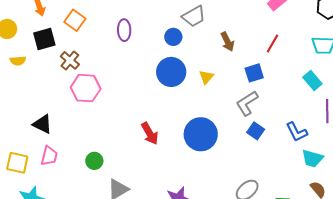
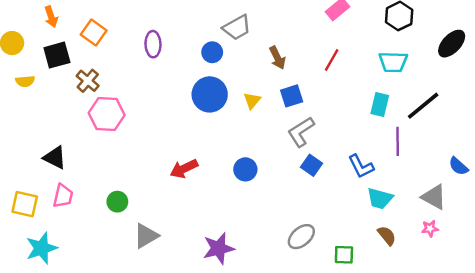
blue square: (254, 73) -> (292, 96), moved
cyan rectangle: (312, 81) -> (380, 104), turned 54
red arrow: (150, 134) -> (184, 169), turned 95
blue circle: (201, 134) -> (245, 169), size x0.6

